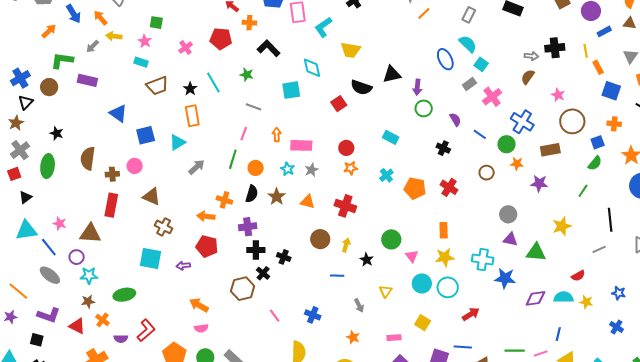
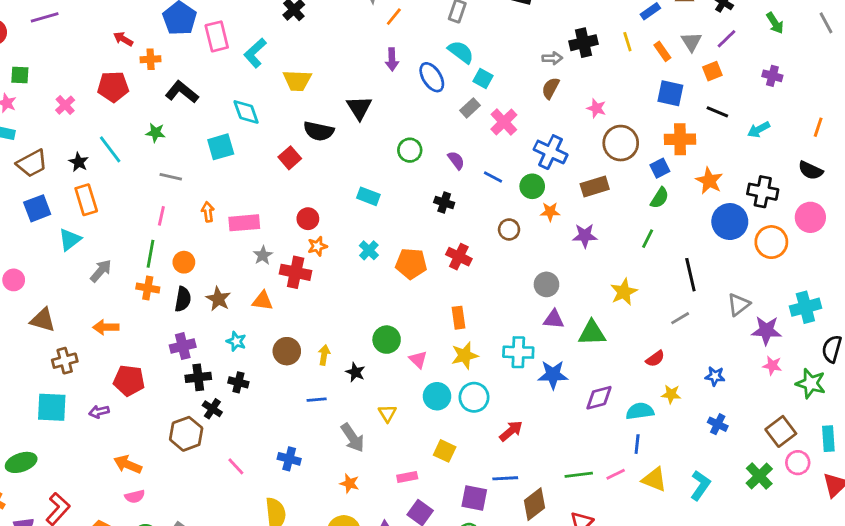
orange rectangle: (598, 67) -> (662, 51), moved
black triangle: (392, 74) -> (359, 108), turned -42
purple arrow: (417, 87) -> (392, 59), moved
orange cross: (614, 124) -> (680, 139), size x1.5
blue square: (146, 135) -> (37, 208), moved
cyan star: (288, 169) -> (236, 341), moved
orange cross: (224, 200) -> (148, 288), moved
red cross: (345, 206) -> (296, 272), moved
orange arrow: (206, 216) -> (106, 327), moved
brown cross: (164, 227) -> (65, 361), turned -36
cyan semicircle: (563, 297) -> (640, 411), moved
gray arrow: (359, 305) -> (353, 438), size x1.5

